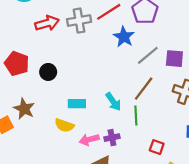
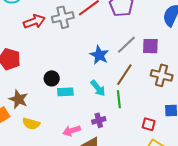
blue star: (124, 37) -> (99, 55), moved
black circle: (48, 72) -> (52, 78), moved
yellow semicircle: (64, 125) -> (31, 124), moved
pink arrow: (89, 140) -> (72, 131), moved
red square: (157, 147) -> (149, 124), moved

